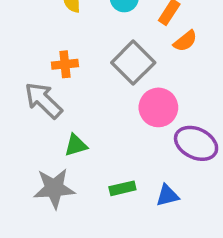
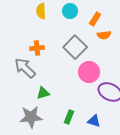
orange semicircle: (185, 41) -> (104, 35), turned 32
green rectangle: (122, 188) -> (69, 117), turned -56
blue triangle: (167, 195) -> (94, 121), turned 32

